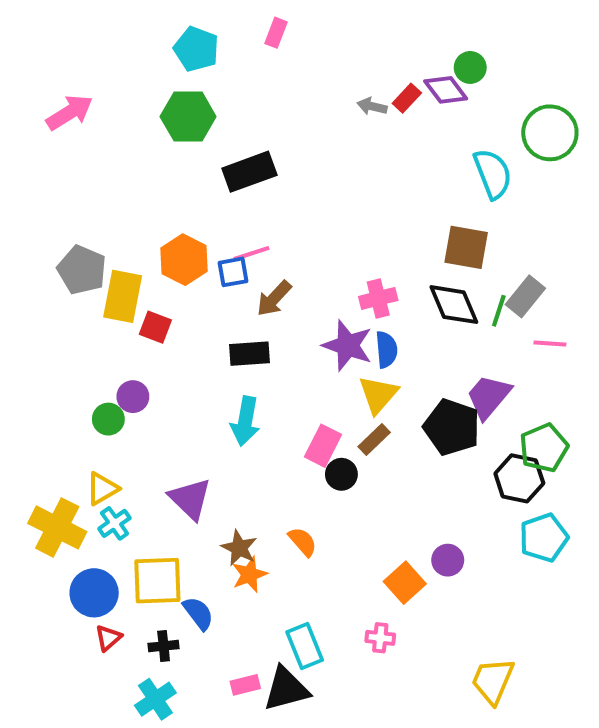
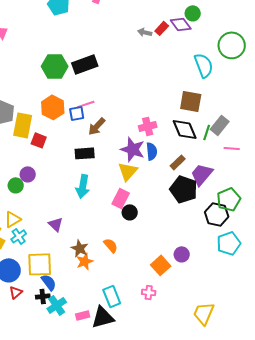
green hexagon: (188, 117) -> (55, 66), moved
yellow triangle: (378, 395) -> (128, 171), moved
brown rectangle: (374, 440) -> (178, 162), moved
purple triangle: (190, 499) -> (56, 224), size x0.7
blue semicircle: (198, 613) -> (49, 282), moved
cyan cross: (155, 699) -> (57, 305), moved

